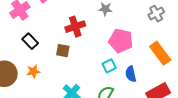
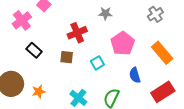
pink pentagon: (121, 41) -> (123, 43), turned 30
cyan square: (109, 66) -> (97, 63), moved
orange star: (33, 71) -> (39, 92), moved

